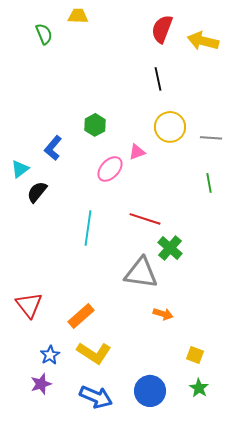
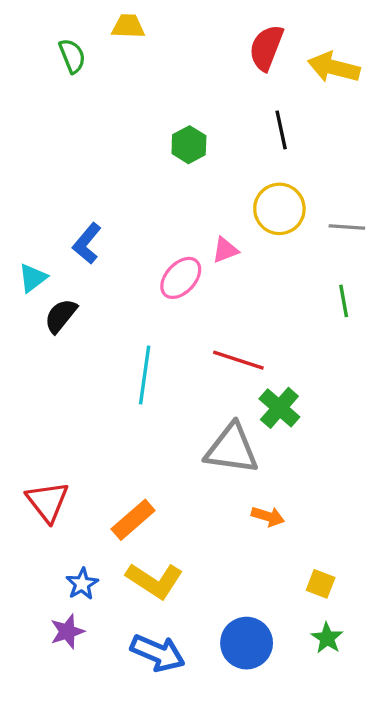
black line: (158, 79) -> (281, 130), moved
green hexagon: (95, 125) -> (189, 145), moved

